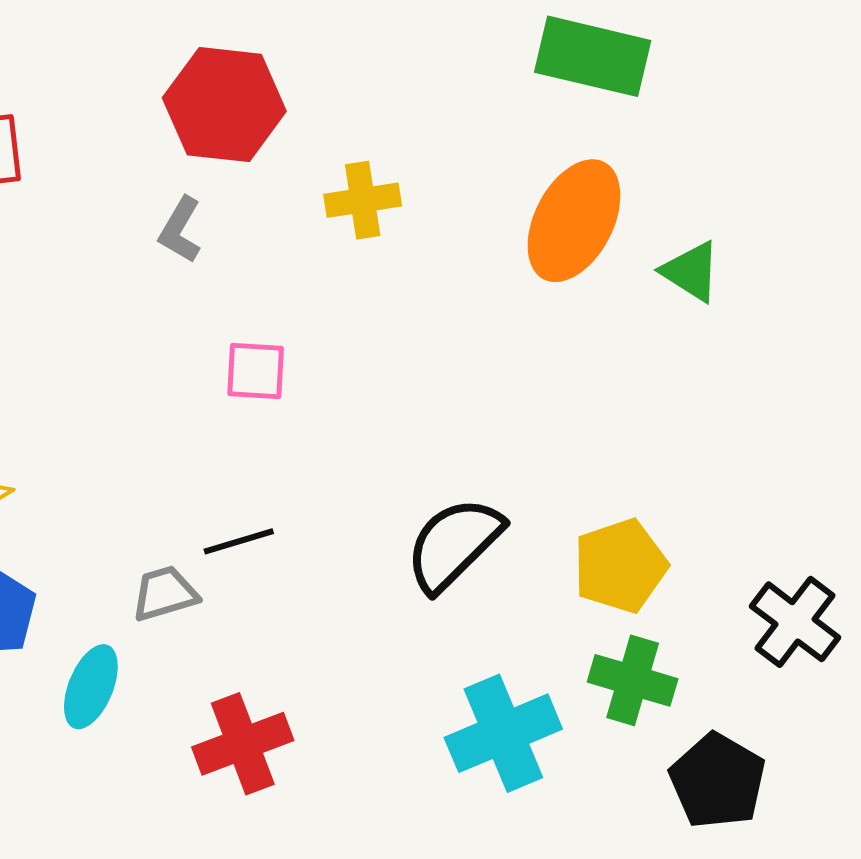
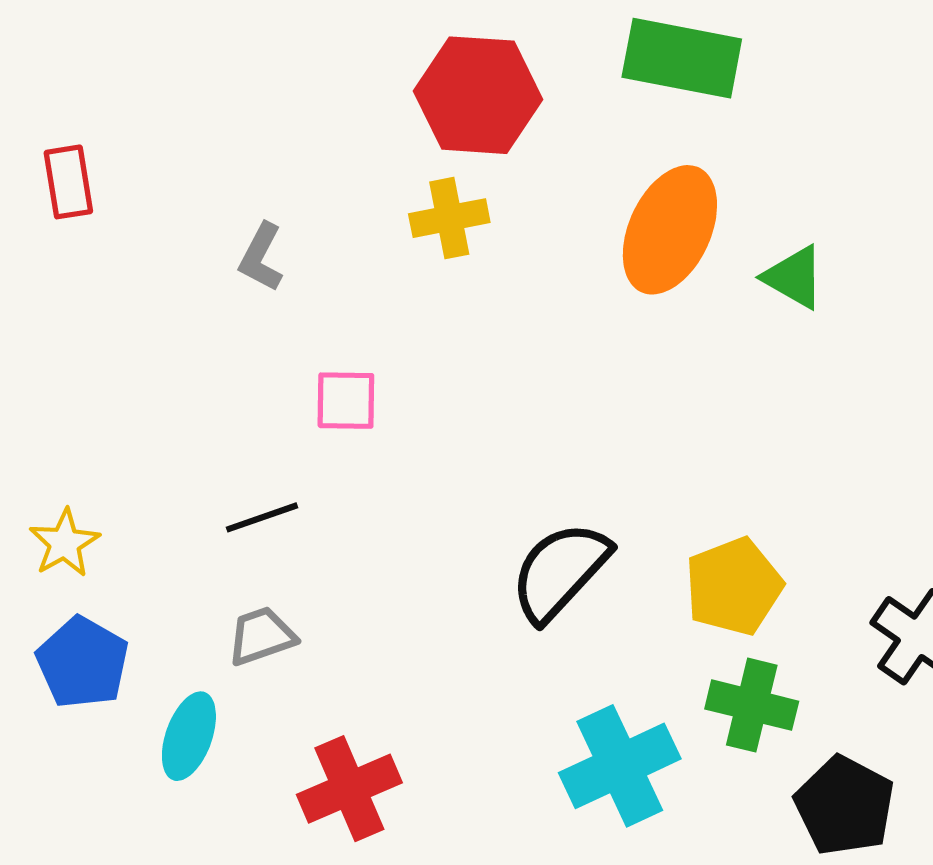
red hexagon: (224, 105) -> (478, 95), moved
black line: (239, 541) -> (262, 517), moved

